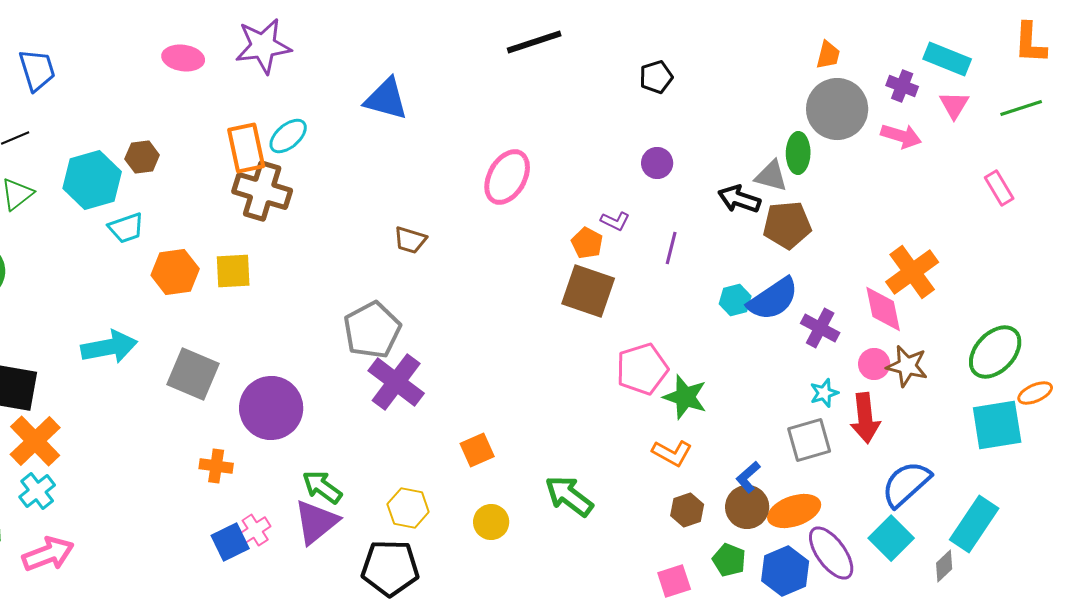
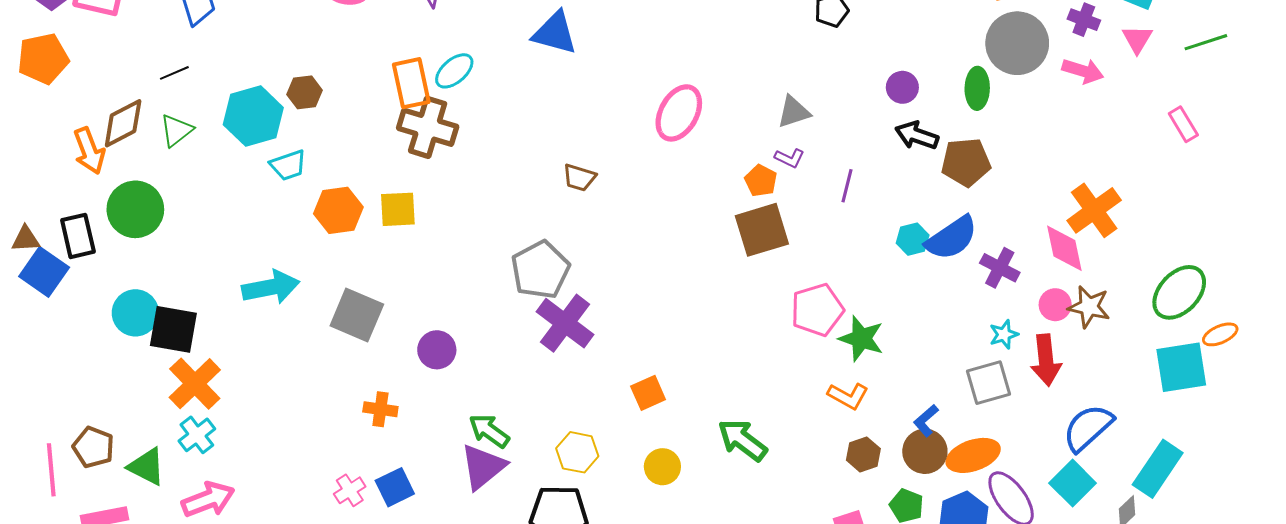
purple circle: (657, 163) -> (902, 87), moved
gray triangle: (771, 176) -> (794, 112), moved, turned -33
brown square: (588, 291) -> (762, 230), turned -36
purple circle: (271, 408) -> (437, 350), size x0.6
pink cross: (255, 530) -> (350, 490), moved

